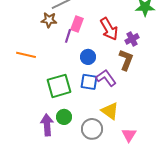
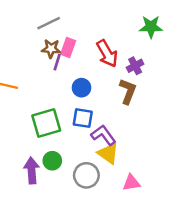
brown star: (49, 20) -> (51, 49), moved
purple L-shape: (106, 78) -> (103, 135), moved
pink triangle: (129, 135) -> (131, 183), turned 49

